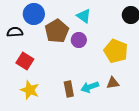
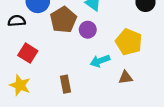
cyan arrow: (90, 87) -> (100, 61), moved
brown rectangle: (69, 89) -> (66, 84), moved
yellow star: (30, 90) -> (20, 85), moved

